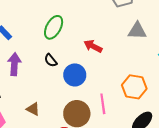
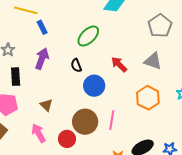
gray triangle: (137, 31) -> (153, 61), moved
orange hexagon: (134, 87) -> (148, 98), moved

